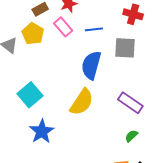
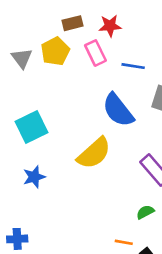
blue semicircle: (91, 65) -> (118, 110), turned -68
blue star: (42, 131) -> (34, 177), size x0.7

